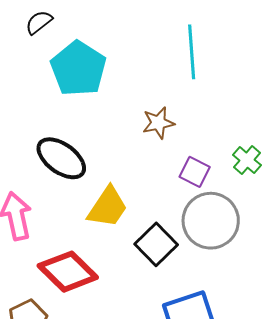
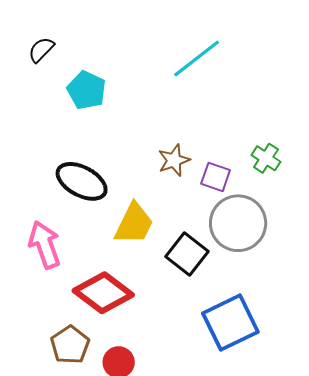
cyan line: (192, 52) -> (197, 59), turned 64
cyan pentagon: (78, 69) -> (87, 90), size x0.7
brown star: (158, 123) -> (174, 160), moved

